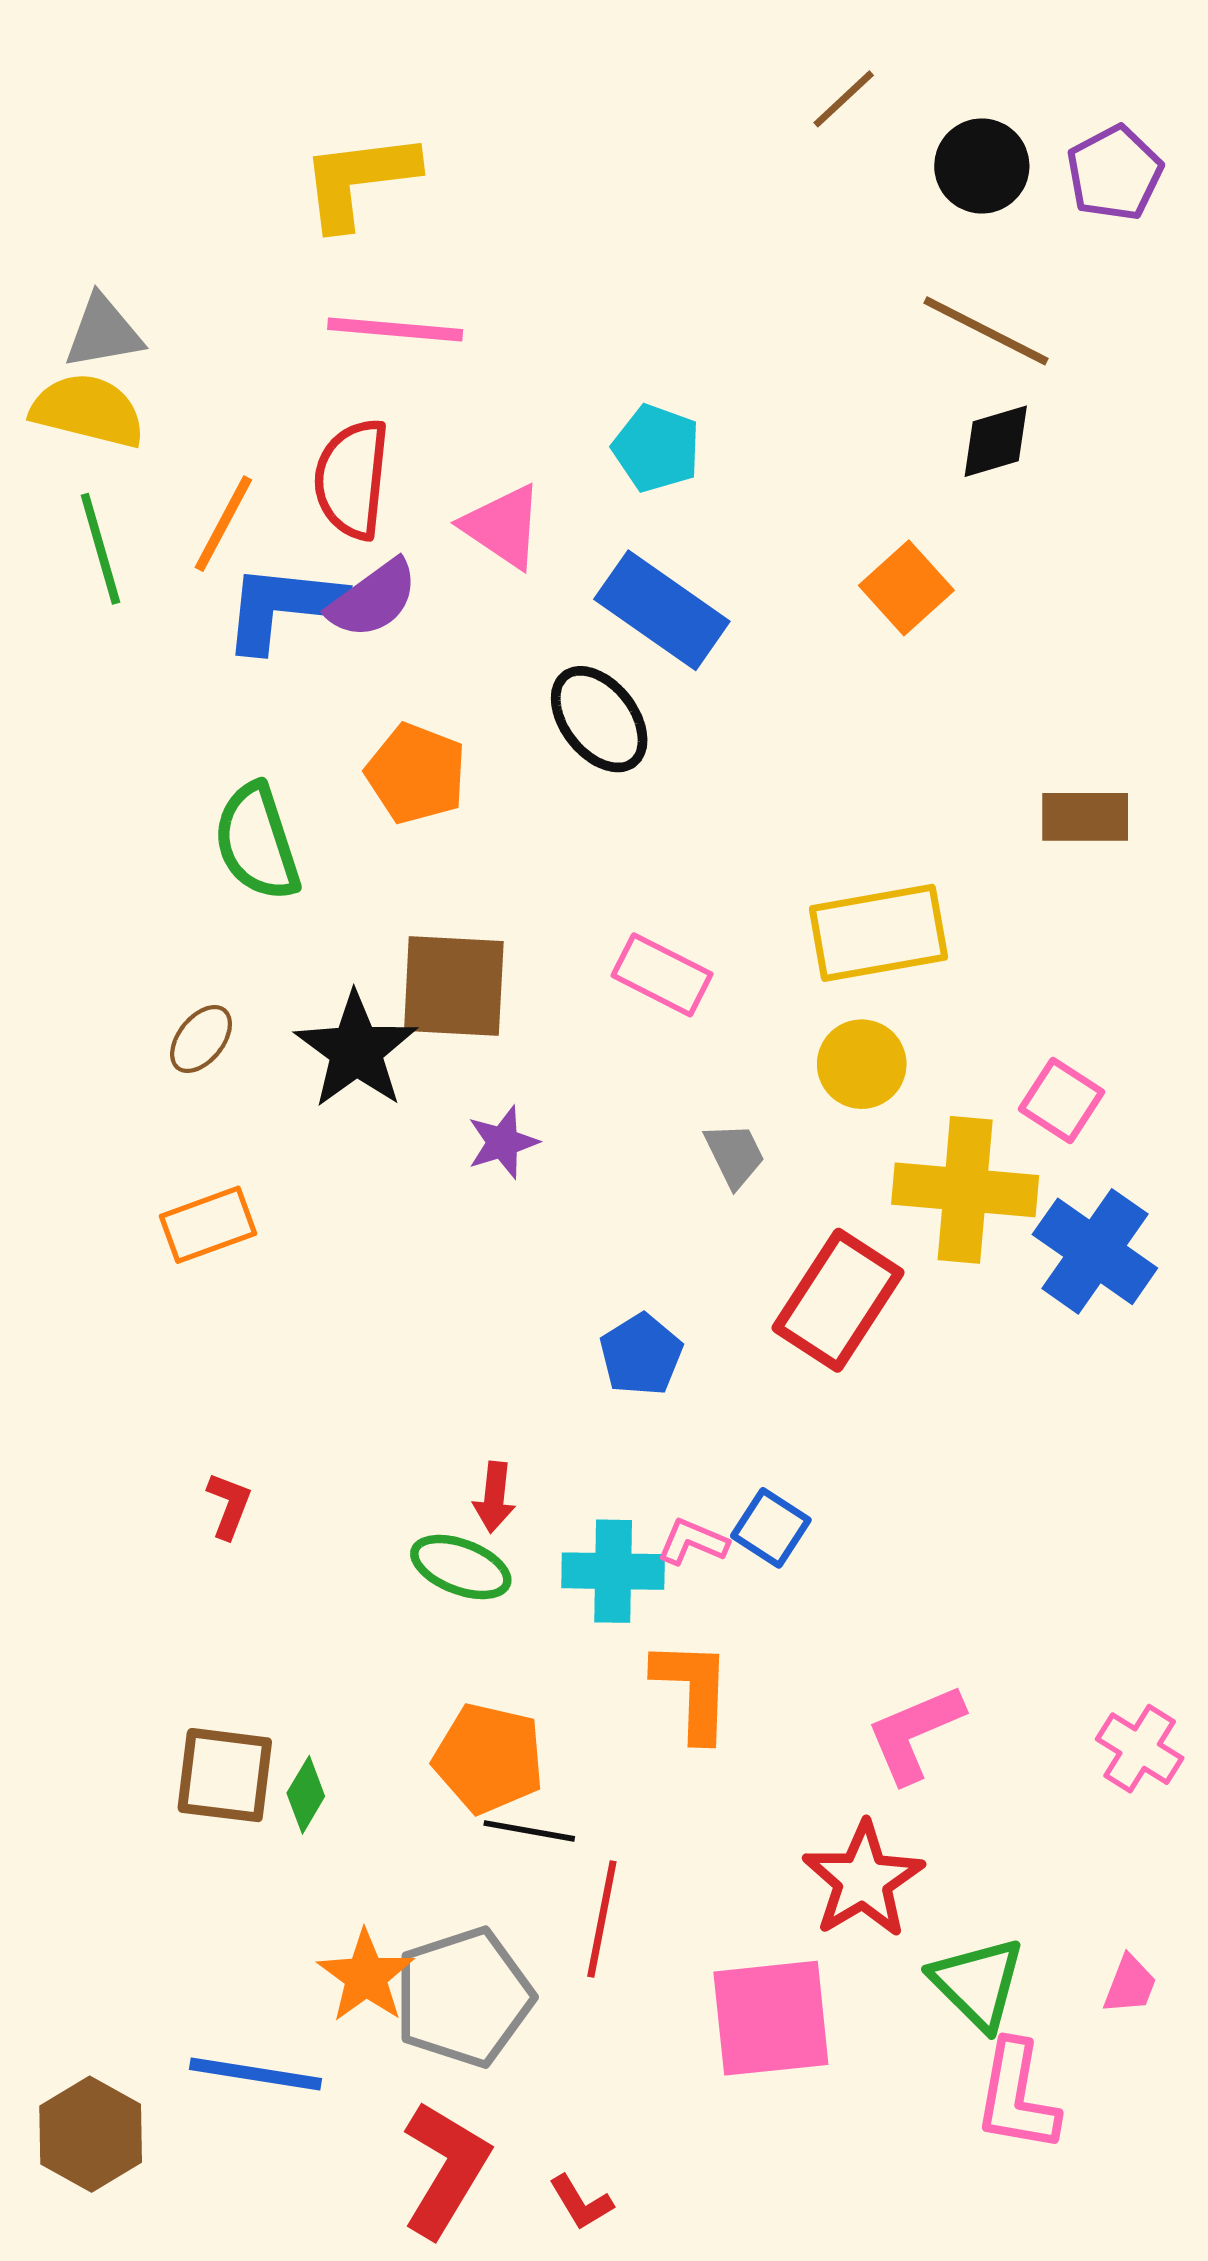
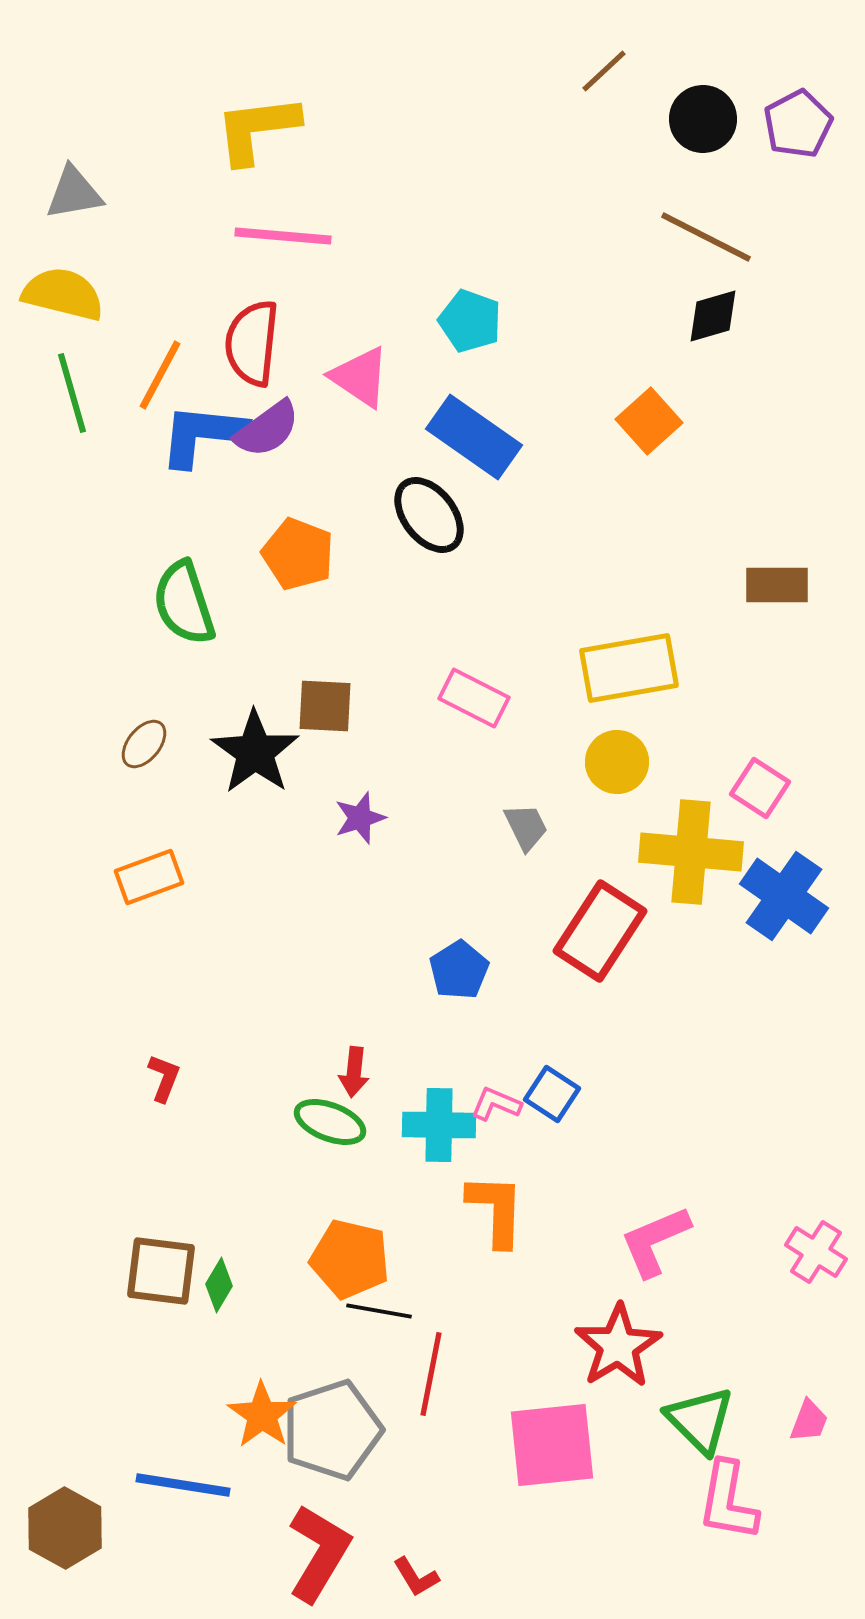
gray triangle: (103, 332) -> (74, 193), moved
brown square: (454, 986) -> (325, 706), size x0.7

